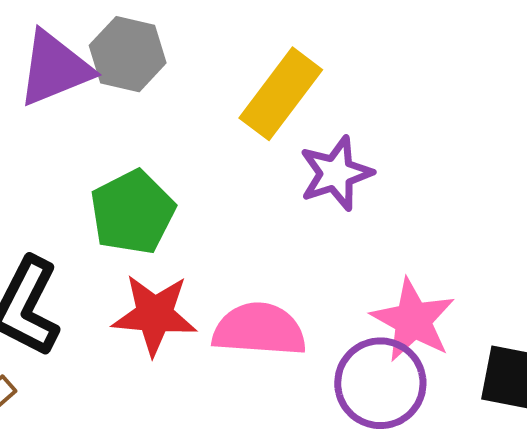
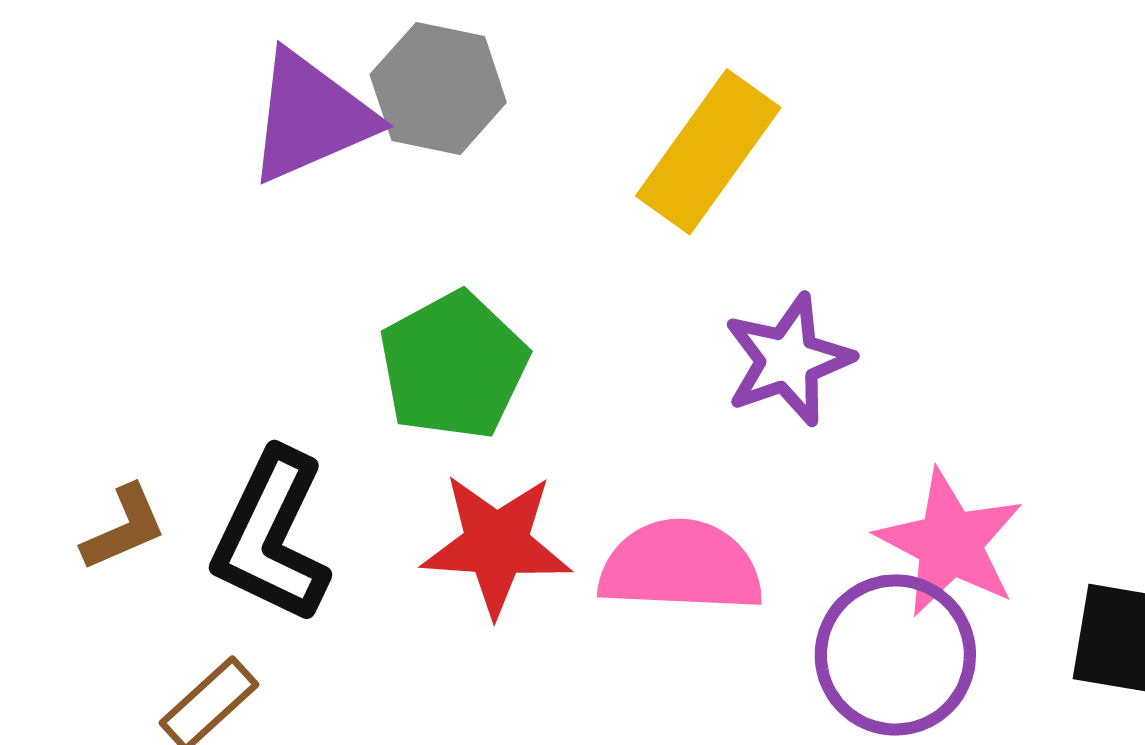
purple star: (336, 173) -> (788, 360), moved

